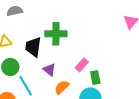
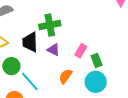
purple triangle: (49, 70) -> (53, 50), moved

